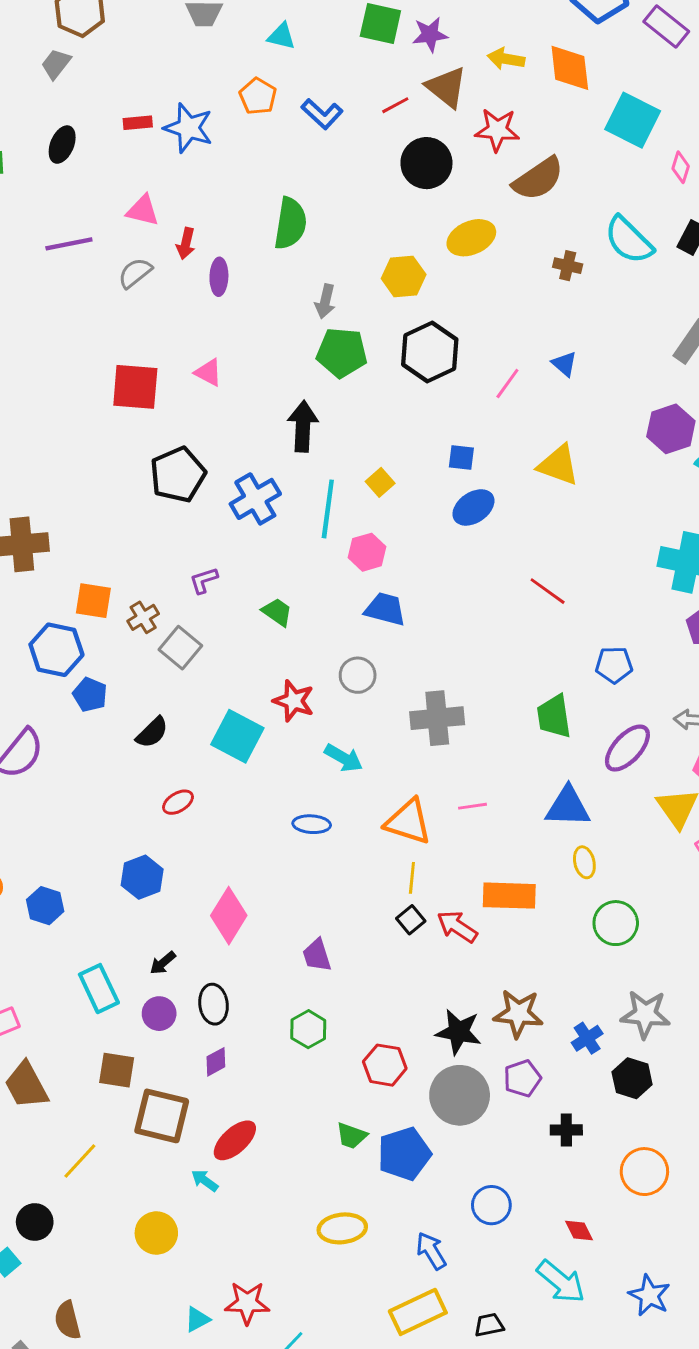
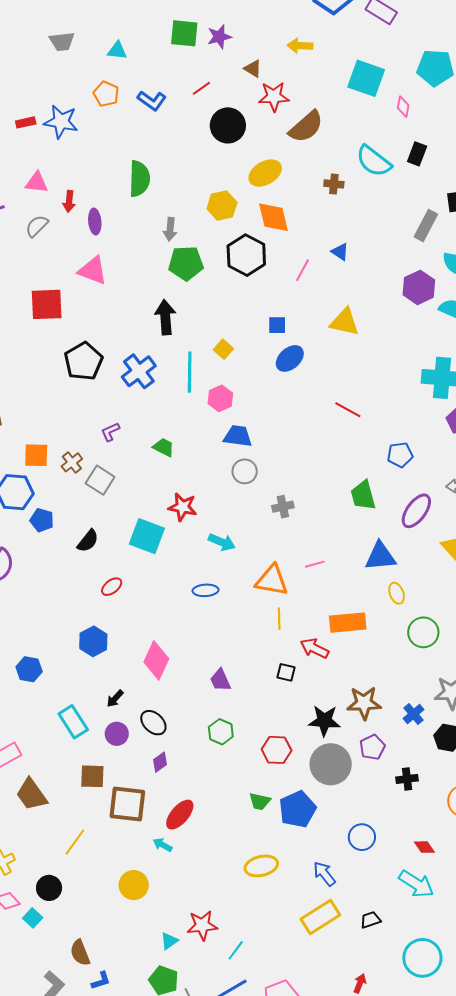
yellow arrow: (506, 59) -> (300, 46), moved
orange diamond: (570, 68) -> (273, 217), moved
brown triangle: (447, 87) -> (253, 69), moved, size x0.6
pink triangle: (208, 372) -> (93, 270), moved, size x1.5
gray circle: (358, 675) -> (245, 471), moved
gray cross: (437, 718) -> (283, 507), size x0.6
black square: (411, 920) -> (286, 672), moved, turned -30
black ellipse: (214, 1004) -> (153, 723), turned -32

